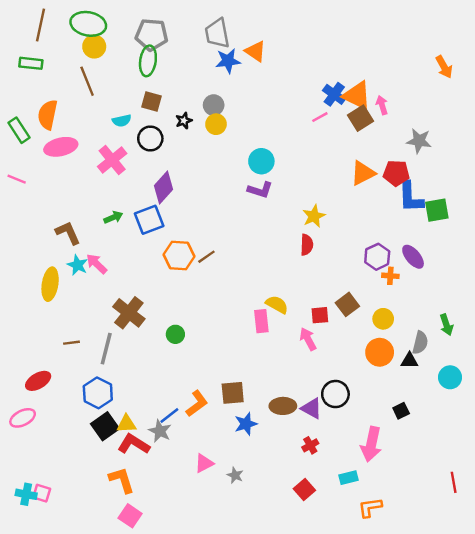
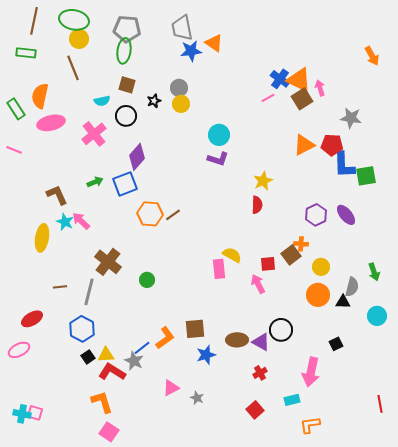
orange cross: (390, 276) -> (301, 244), moved
black square: (105, 426) -> (88, 357), size x0.6

